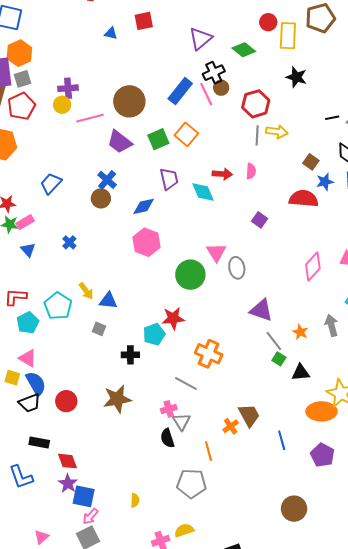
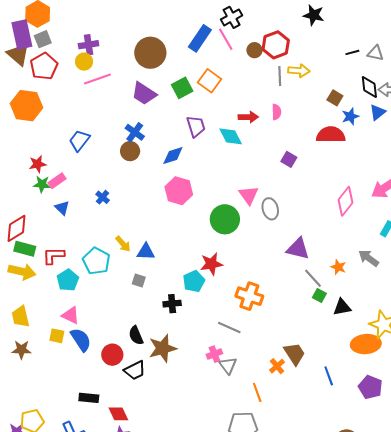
brown circle: (221, 88) -> (254, 50), moved
pink line: (90, 118) -> (97, 79), moved
gray arrow: (331, 325) -> (369, 258), turned -35
black trapezoid: (30, 403) -> (135, 370), moved
black semicircle: (167, 438) -> (136, 335), moved

